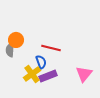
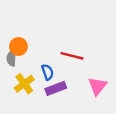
red line: (51, 48) -> (72, 56), moved
yellow cross: (32, 74) -> (24, 84), moved

